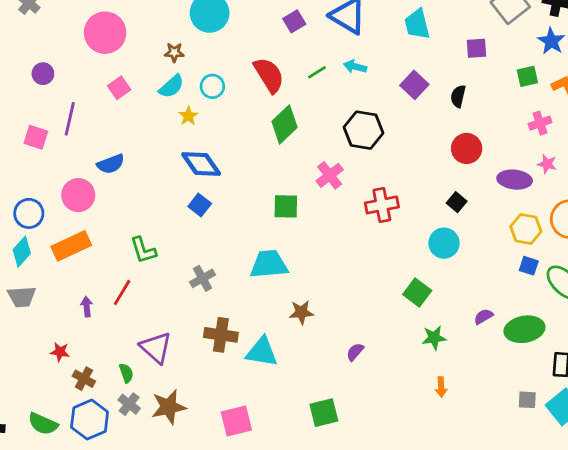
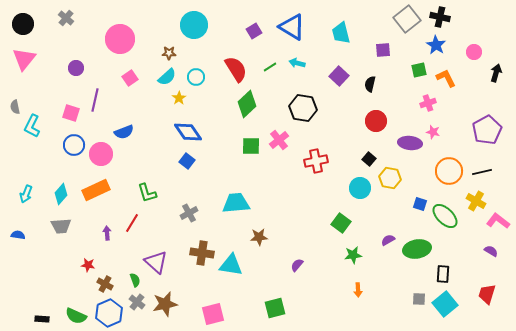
green square: (286, 206) -> (251, 146), moved
blue circle: (29, 213) -> (74, 145), moved
yellow hexagon: (526, 229) -> (390, 178), moved

